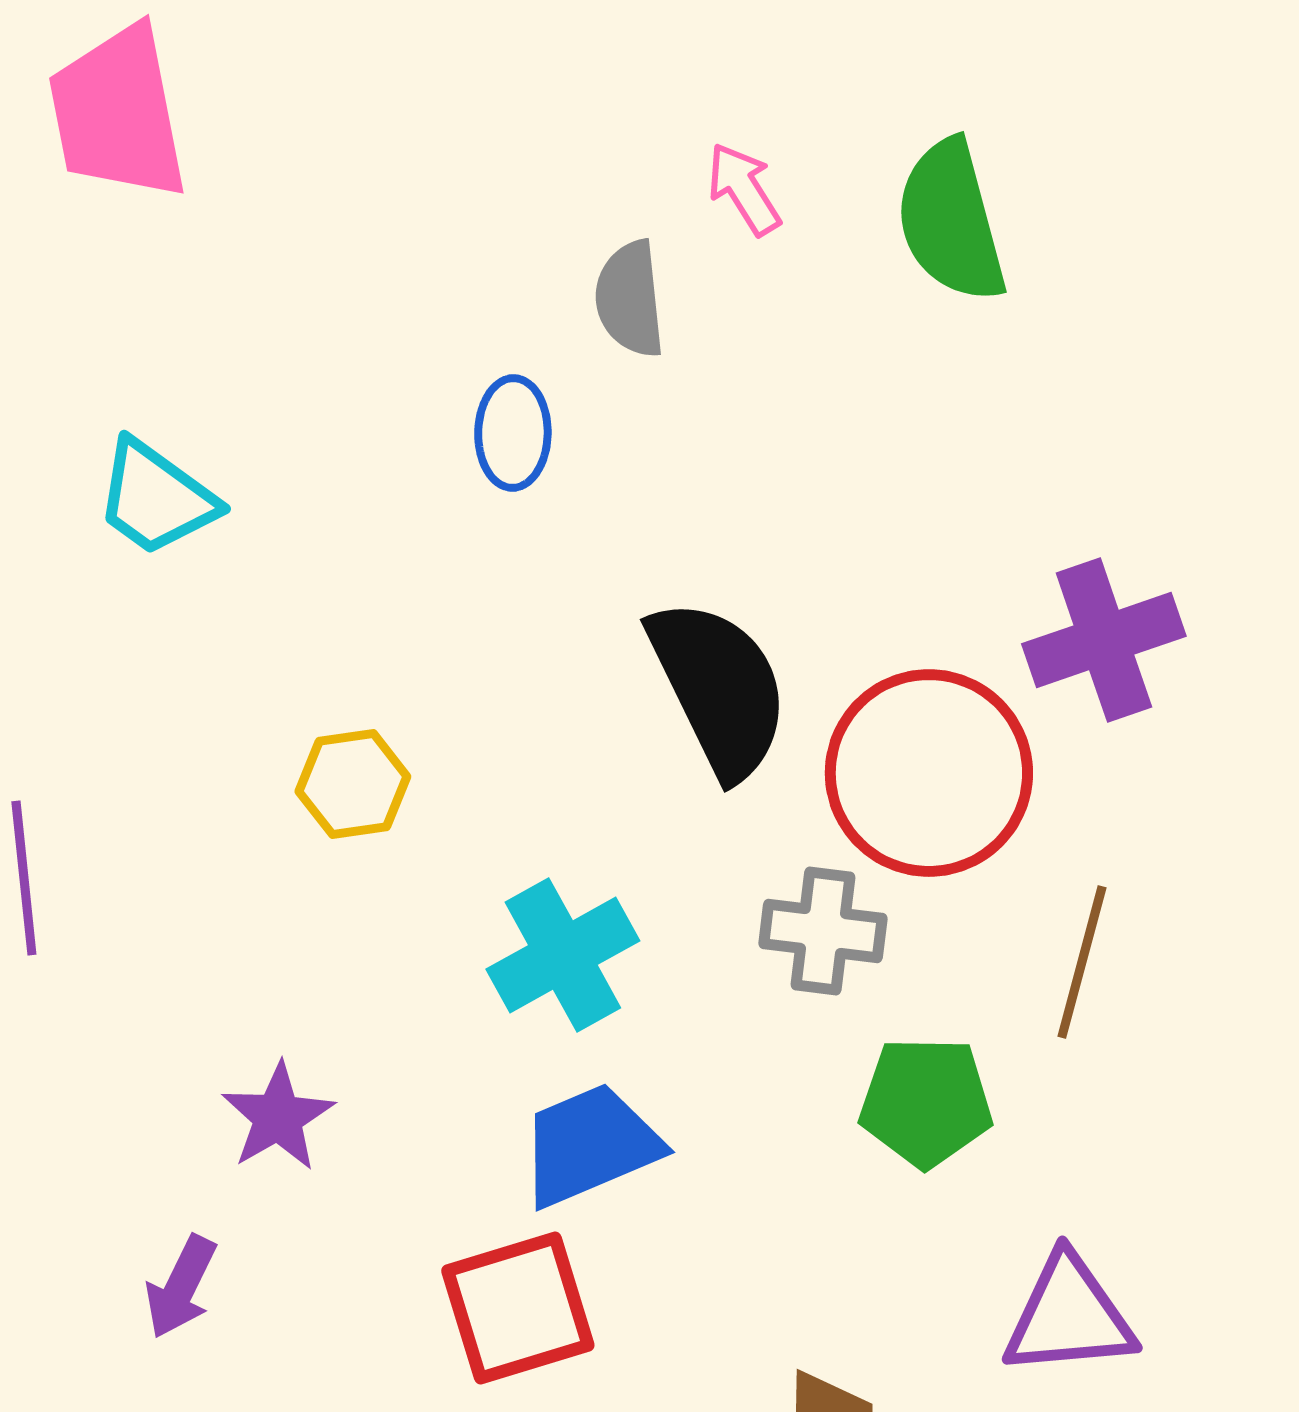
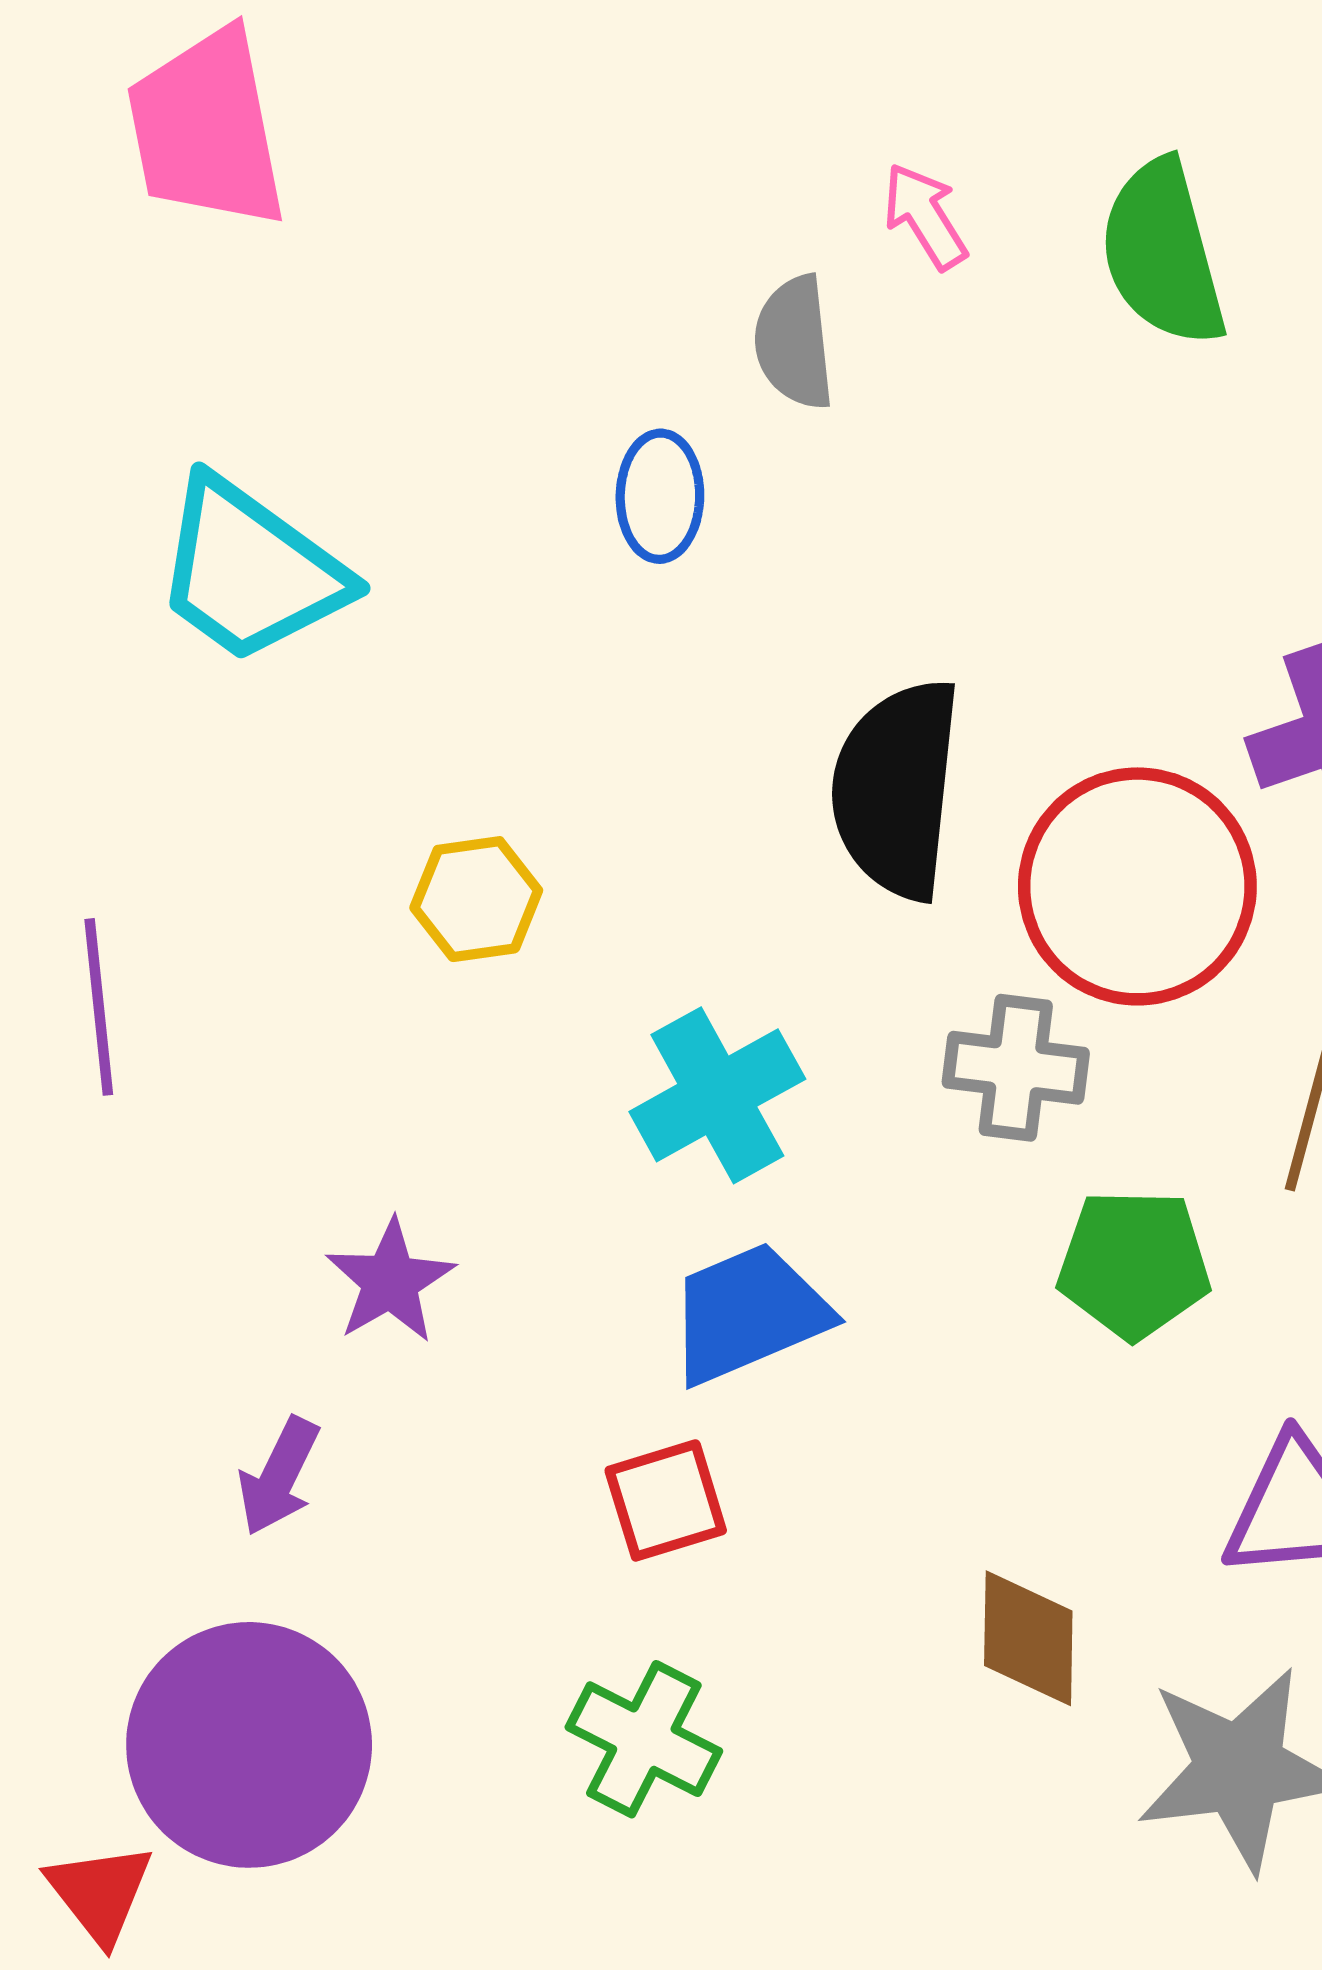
cyan trapezoid: (156, 498) -> (250, 571), size x1.4
black semicircle: (719, 688) -> (896, 789), turned -148
red square: (518, 1308) -> (666, 1500), size x0.7

